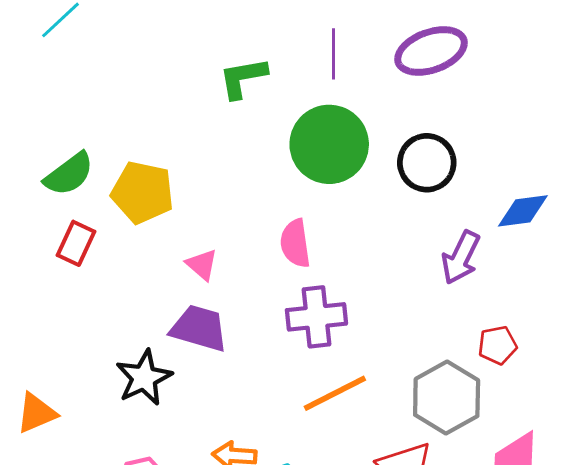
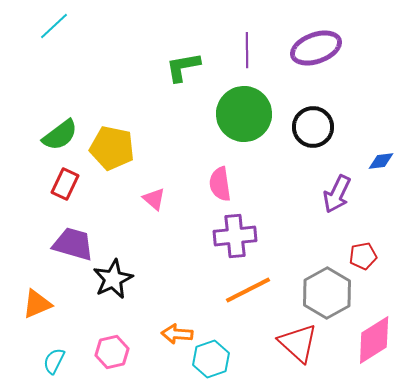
blue diamond: (523, 211) -> (381, 161), size x0.7
purple trapezoid: (199, 328) -> (73, 244), moved

